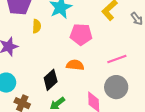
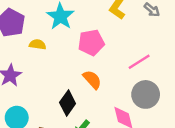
yellow semicircle: (37, 26) -> (38, 44), turned -72
orange semicircle: (75, 65) -> (92, 80), turned 54

